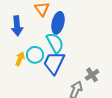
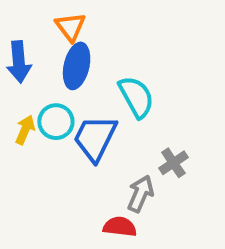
blue ellipse: (58, 23) -> (77, 66), moved
cyan semicircle: (55, 43) -> (136, 97), moved

